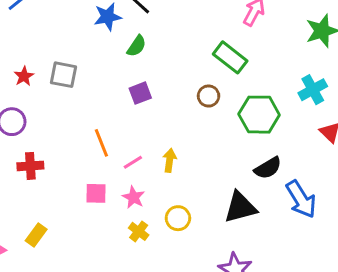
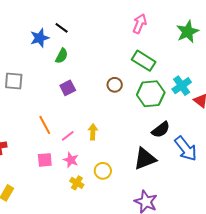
green rectangle: (230, 57) -> (144, 61), moved
cyan cross: (313, 90) -> (182, 86), moved

